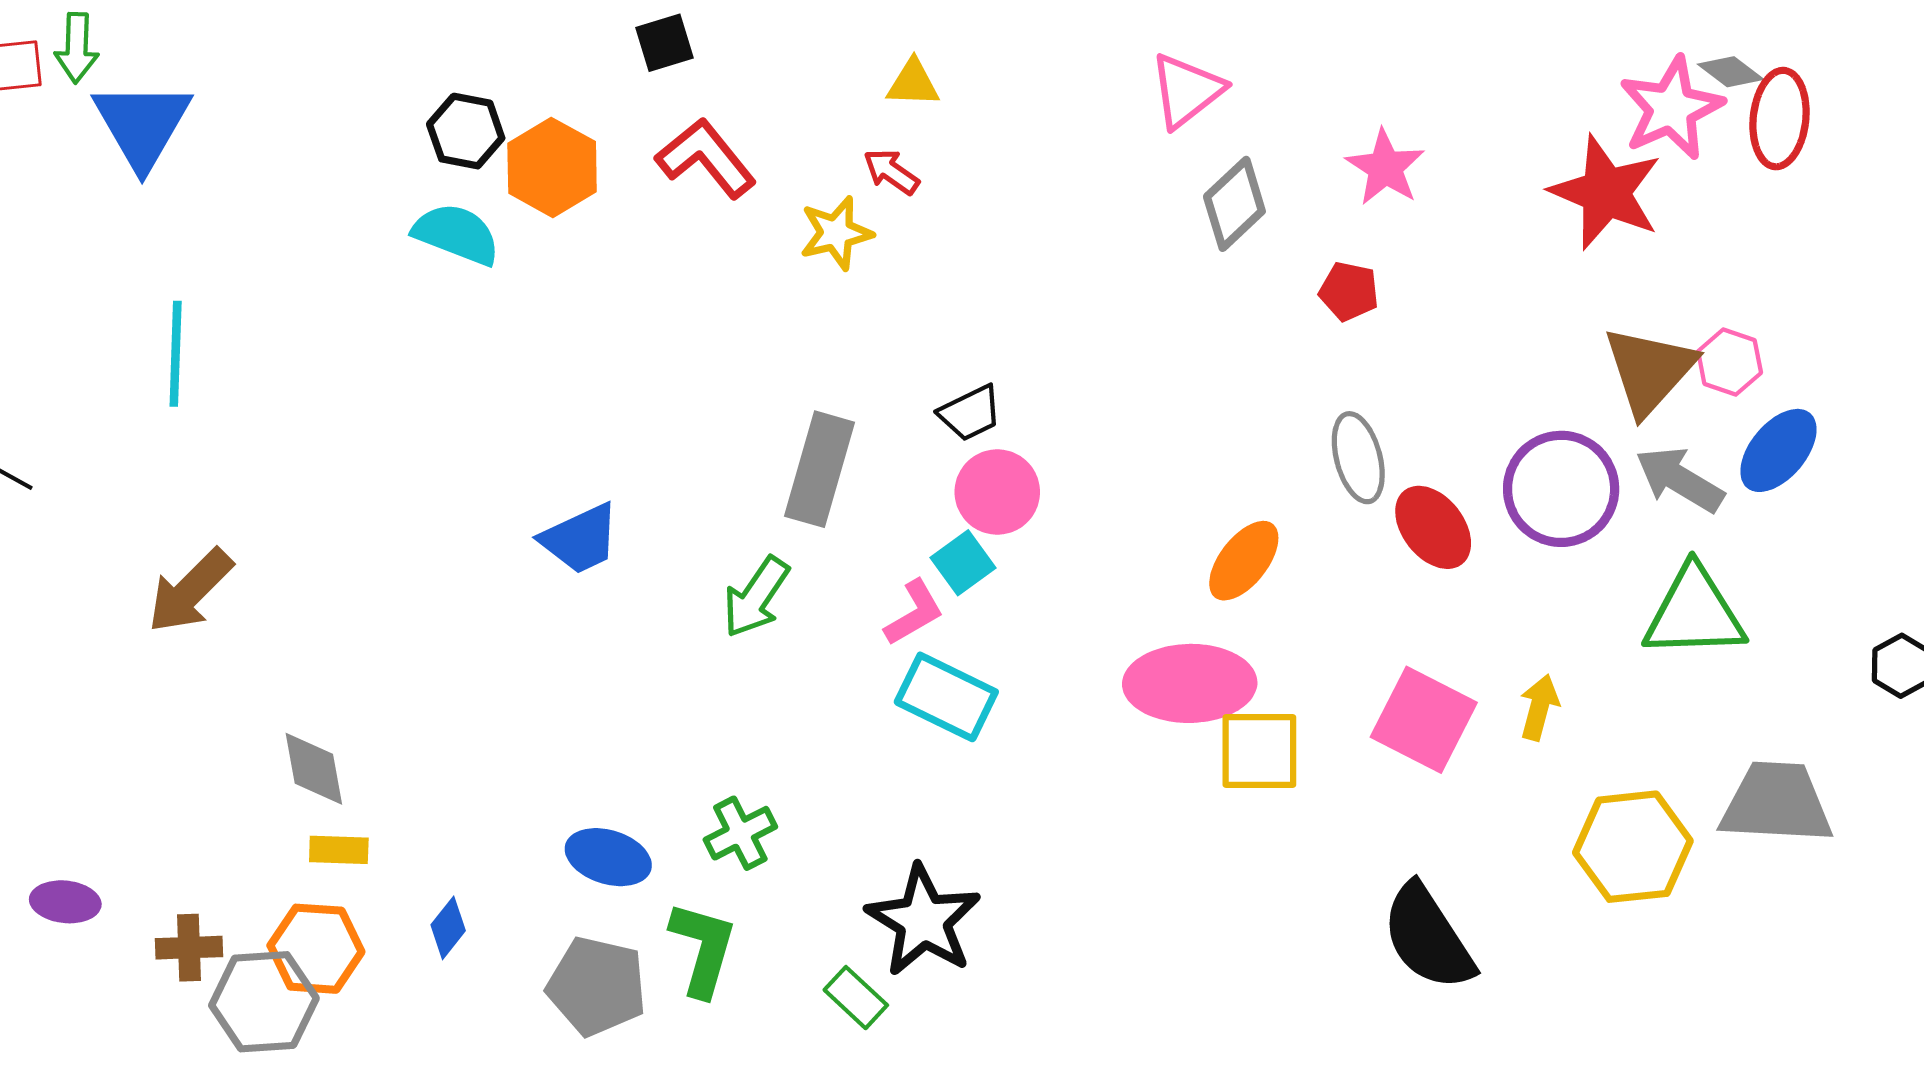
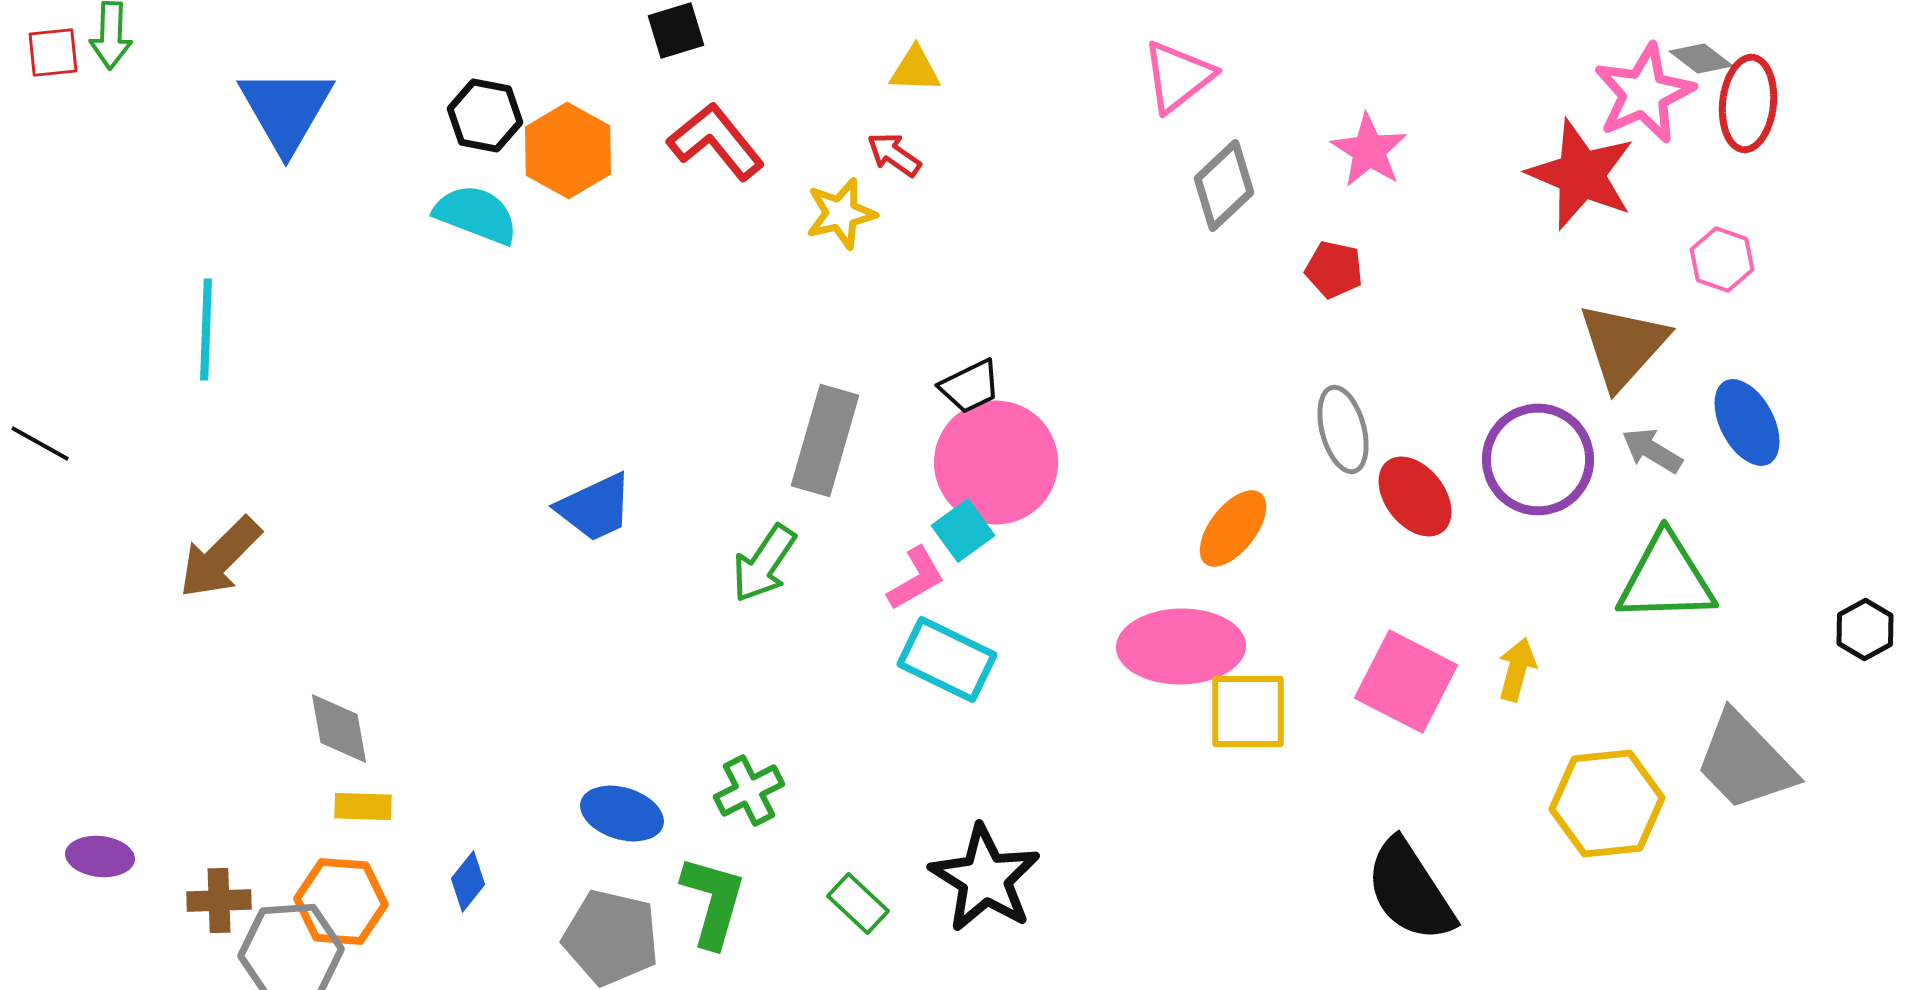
blue triangle: (142, 125) -> (286, 110), moved
pink hexagon: (1730, 362) -> (1722, 260), moved
blue ellipse: (1778, 450) -> (1747, 422), turned -68
gray arrow: (1680, 480) -> (1652, 450), size x0.7
pink circle: (997, 492) -> (996, 462), size x1.5
gray trapezoid: (1776, 803) -> (1745, 762), turned -137
black star: (923, 921) -> (985, 878), moved
green rectangle: (856, 998) -> (858, 904), moved

